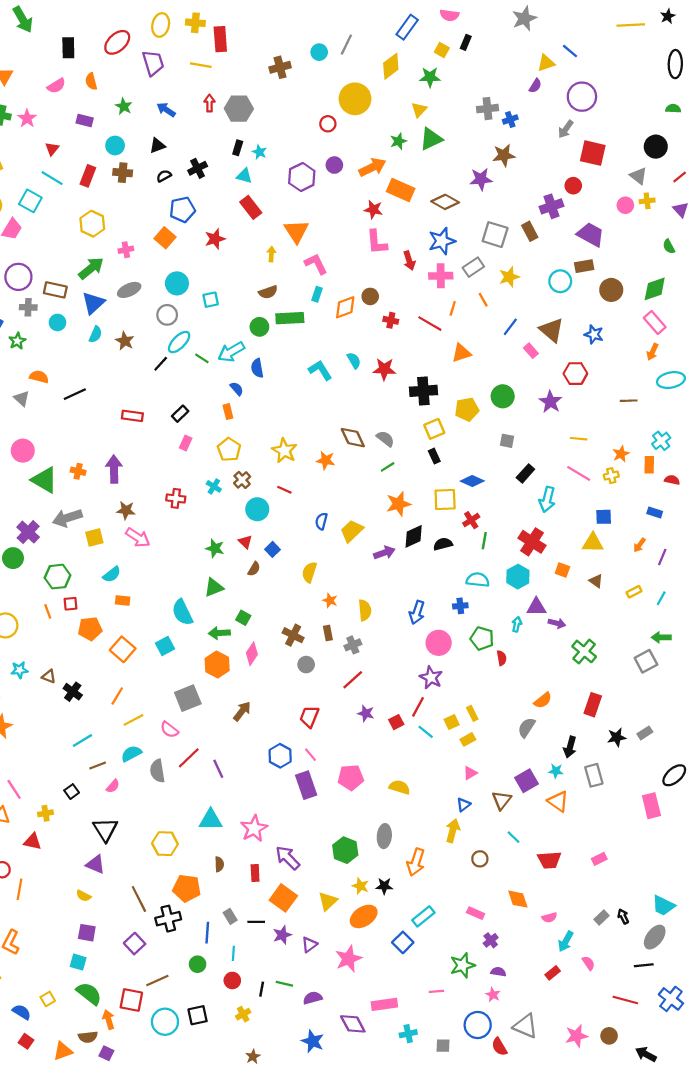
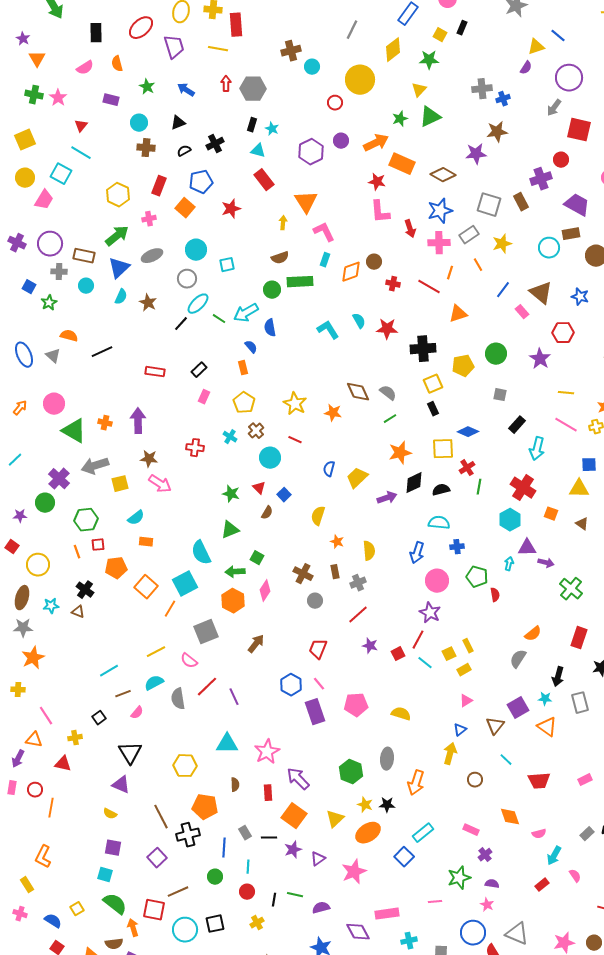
cyan circle: (319, 52) -> (312, 67), moved
red rectangle: (88, 176) -> (159, 186), moved
cyan semicircle: (478, 580) -> (439, 523), moved
cyan square: (165, 646) -> (185, 584), size x1.4
black cross: (73, 692) -> (85, 590), moved
orange line: (117, 696) -> (170, 609), moved

